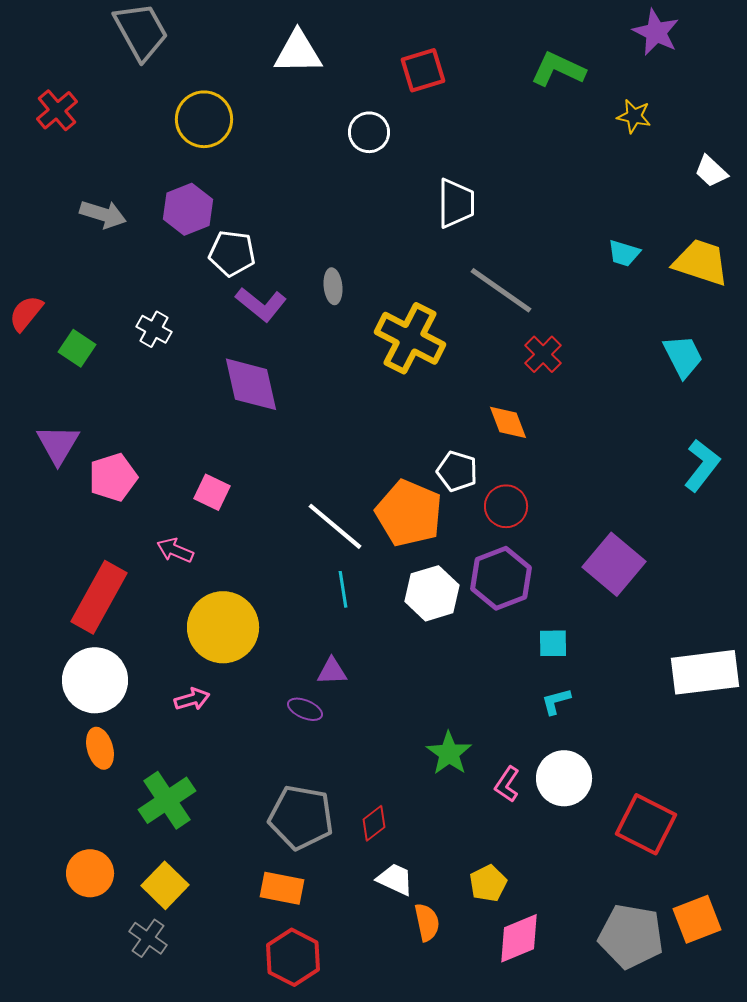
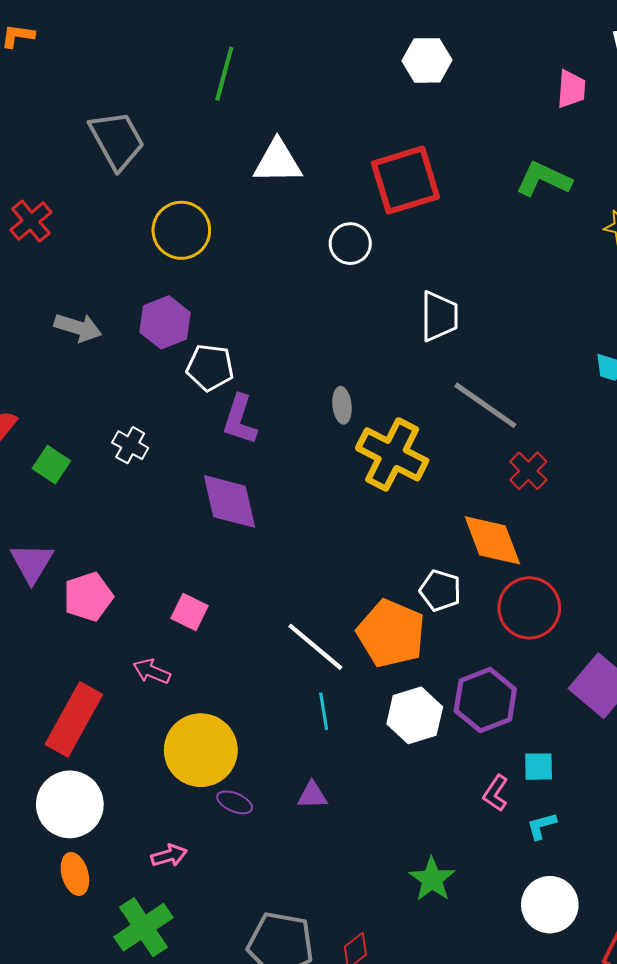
red square: (423, 70) -> (405, 180), size x1.5
gray ellipse: (333, 286) -> (342, 405), moved
purple L-shape: (261, 304) -> (240, 420), turned 69
orange diamond: (508, 422) -> (492, 540), size x1.5
red circle: (506, 506) -> (529, 608), moved, size x1.4
pink arrow: (192, 699) -> (169, 856), moved
purple ellipse: (305, 709) -> (235, 802), moved
pink L-shape: (507, 784) -> (496, 793), moved

